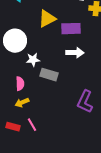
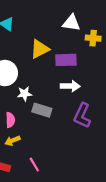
purple L-shape: (85, 102) -> (82, 116), moved
pink line: (32, 125) -> (34, 165), moved

